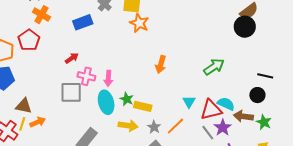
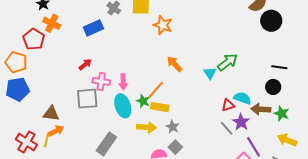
orange star: (139, 23) -> (163, 25), moved
black circle: (245, 27) -> (271, 21), moved
red pentagon: (29, 40) -> (34, 39), moved
orange arrow: (161, 64) -> (174, 64), turned 126
cyan triangle: (189, 102) -> (210, 73), moved
brown triangle: (24, 106) -> (51, 113), moved
red triangle: (211, 110) -> (228, 105), size x0.6
yellow line: (22, 124) -> (47, 140), moved
orange line: (175, 126) -> (156, 90), moved

